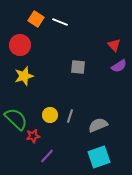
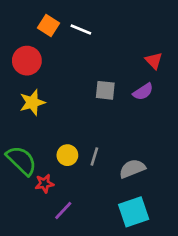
purple semicircle: (119, 66) -> (143, 92), moved

